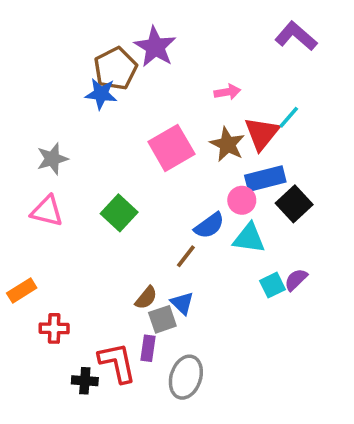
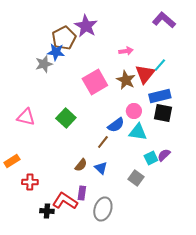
gray star: (52, 159) -> (44, 64), moved
blue rectangle: (265, 179) -> (160, 96), moved
black square: (294, 204) -> (163, 113), turned -36
gray square: (162, 319) -> (136, 178), moved, turned -35
red L-shape: (117, 363) -> (65, 201), turned -45

